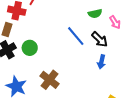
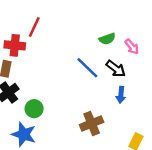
green circle: (30, 48) -> (34, 109), moved
brown cross: (49, 80) -> (92, 123), moved, turned 36

